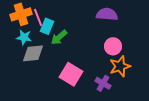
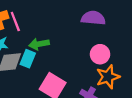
cyan rectangle: (47, 26) -> (28, 59), moved
green arrow: (59, 37) -> (39, 44), turned 30

